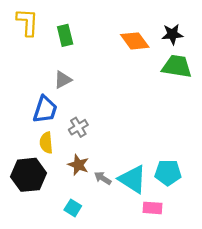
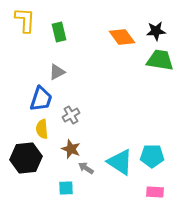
gray arrow: (103, 178) -> (86, 168), moved
cyan square: (73, 208) -> (66, 188), turned -35
pink rectangle: (152, 208) -> (155, 192), moved

